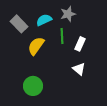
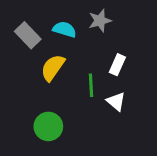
cyan semicircle: (44, 20) -> (65, 29), turned 42
green line: (62, 36) -> (91, 85), moved

